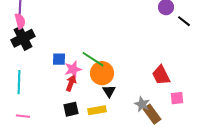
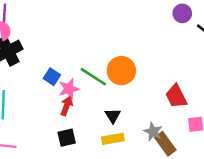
blue square: (59, 59) -> (52, 77), turned 32
orange circle: (102, 73) -> (121, 71), moved
yellow rectangle: (97, 110) -> (113, 139), moved

